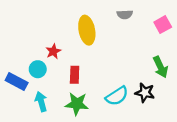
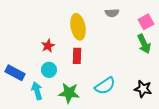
green arrow: (160, 67) -> (144, 44), moved
cyan circle: (38, 69) -> (49, 70), moved
red rectangle: (75, 75) -> (77, 56), moved
black star: (145, 93) -> (143, 89), moved

